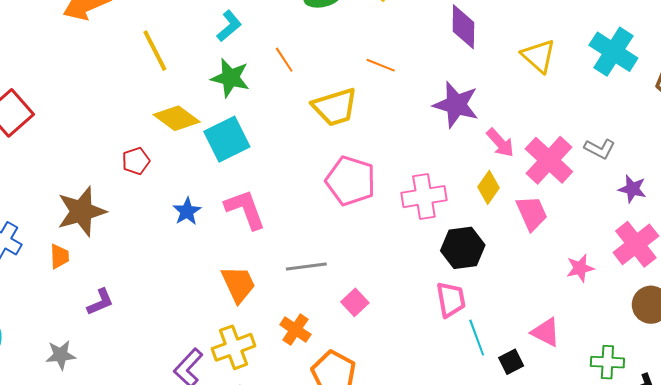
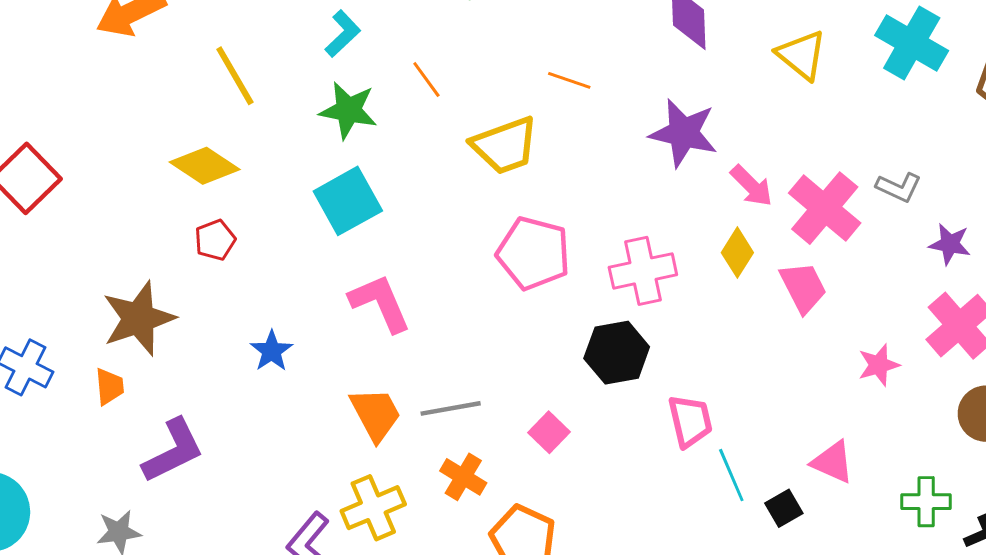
yellow diamond: (177, 118) -> (205, 166), moved
blue star: (187, 211) -> (272, 351), moved
black hexagon: (463, 248) -> (617, 353), moved
gray line: (306, 267) -> (451, 408), moved
purple L-shape: (100, 302) -> (173, 451), size x1.6

